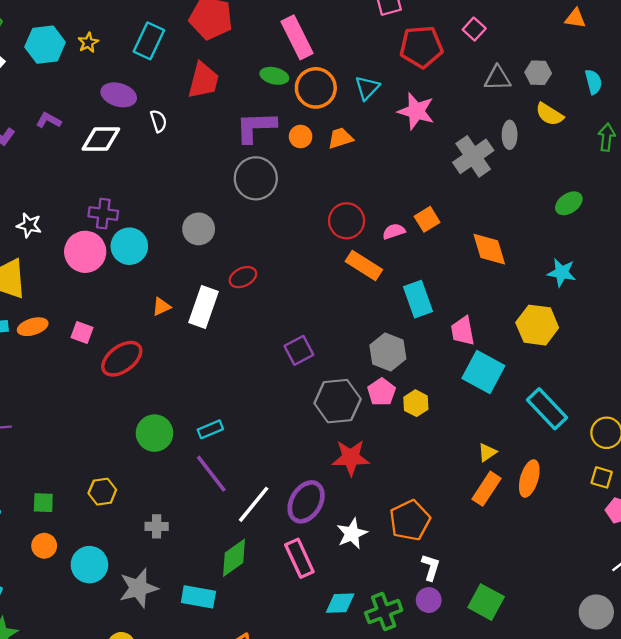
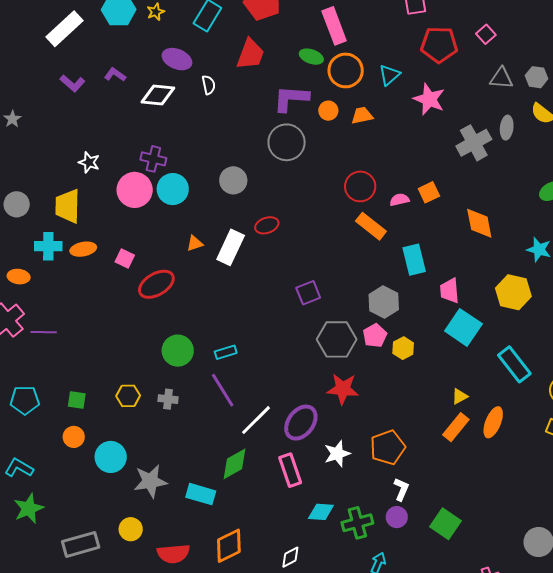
gray cross: (157, 526) -> (168, 399), moved

